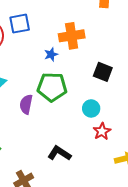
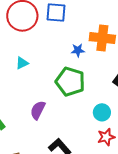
purple semicircle: (26, 104) -> (38, 110), moved

